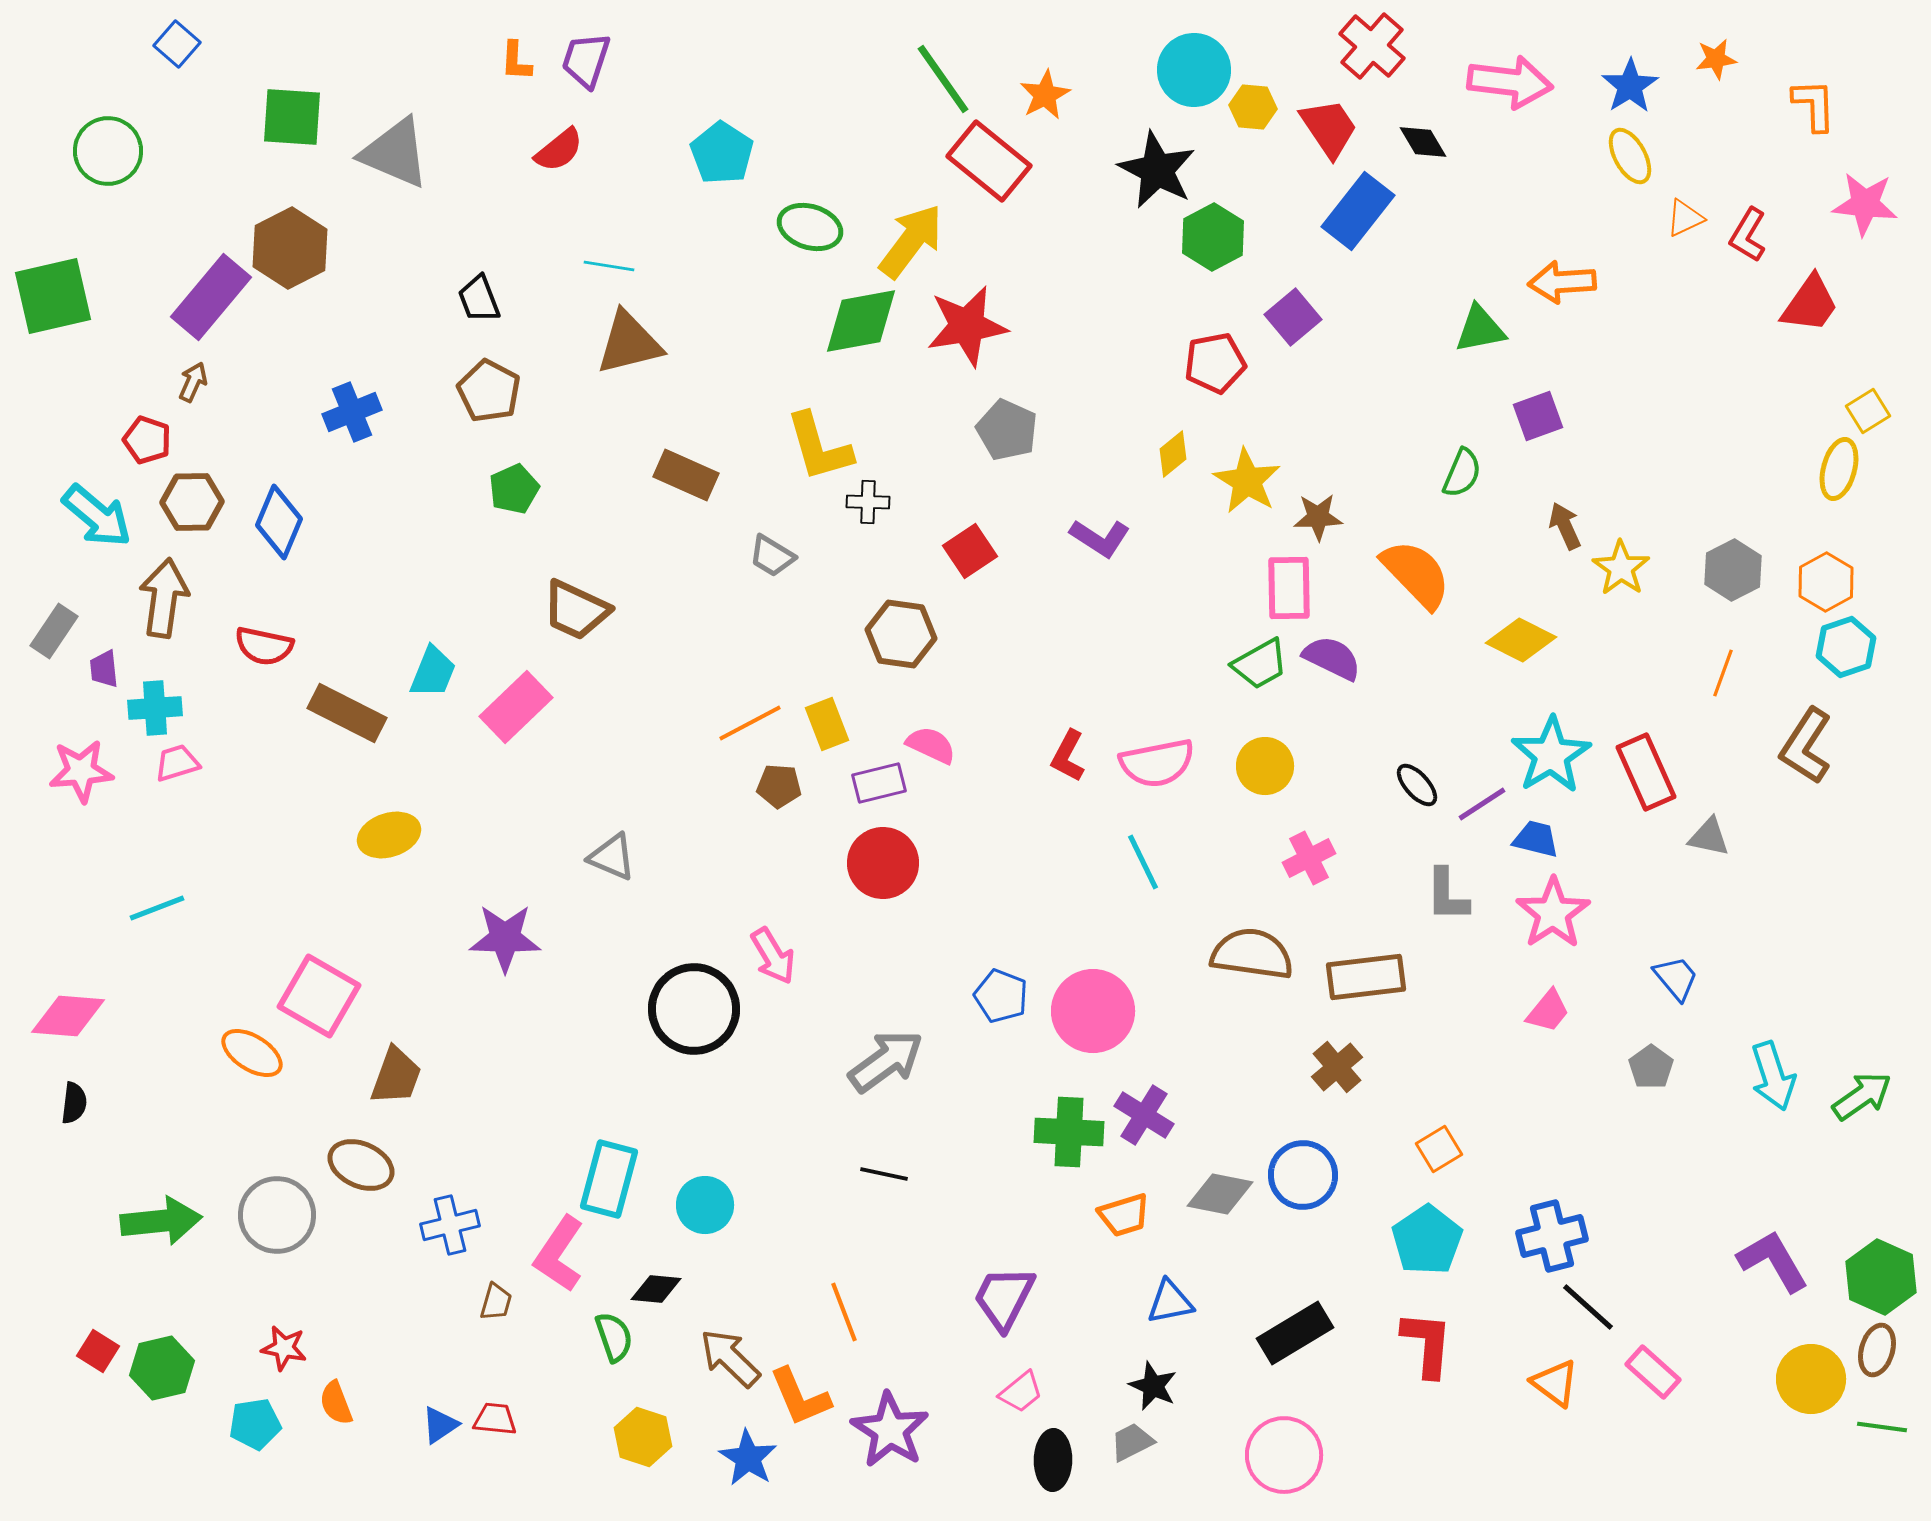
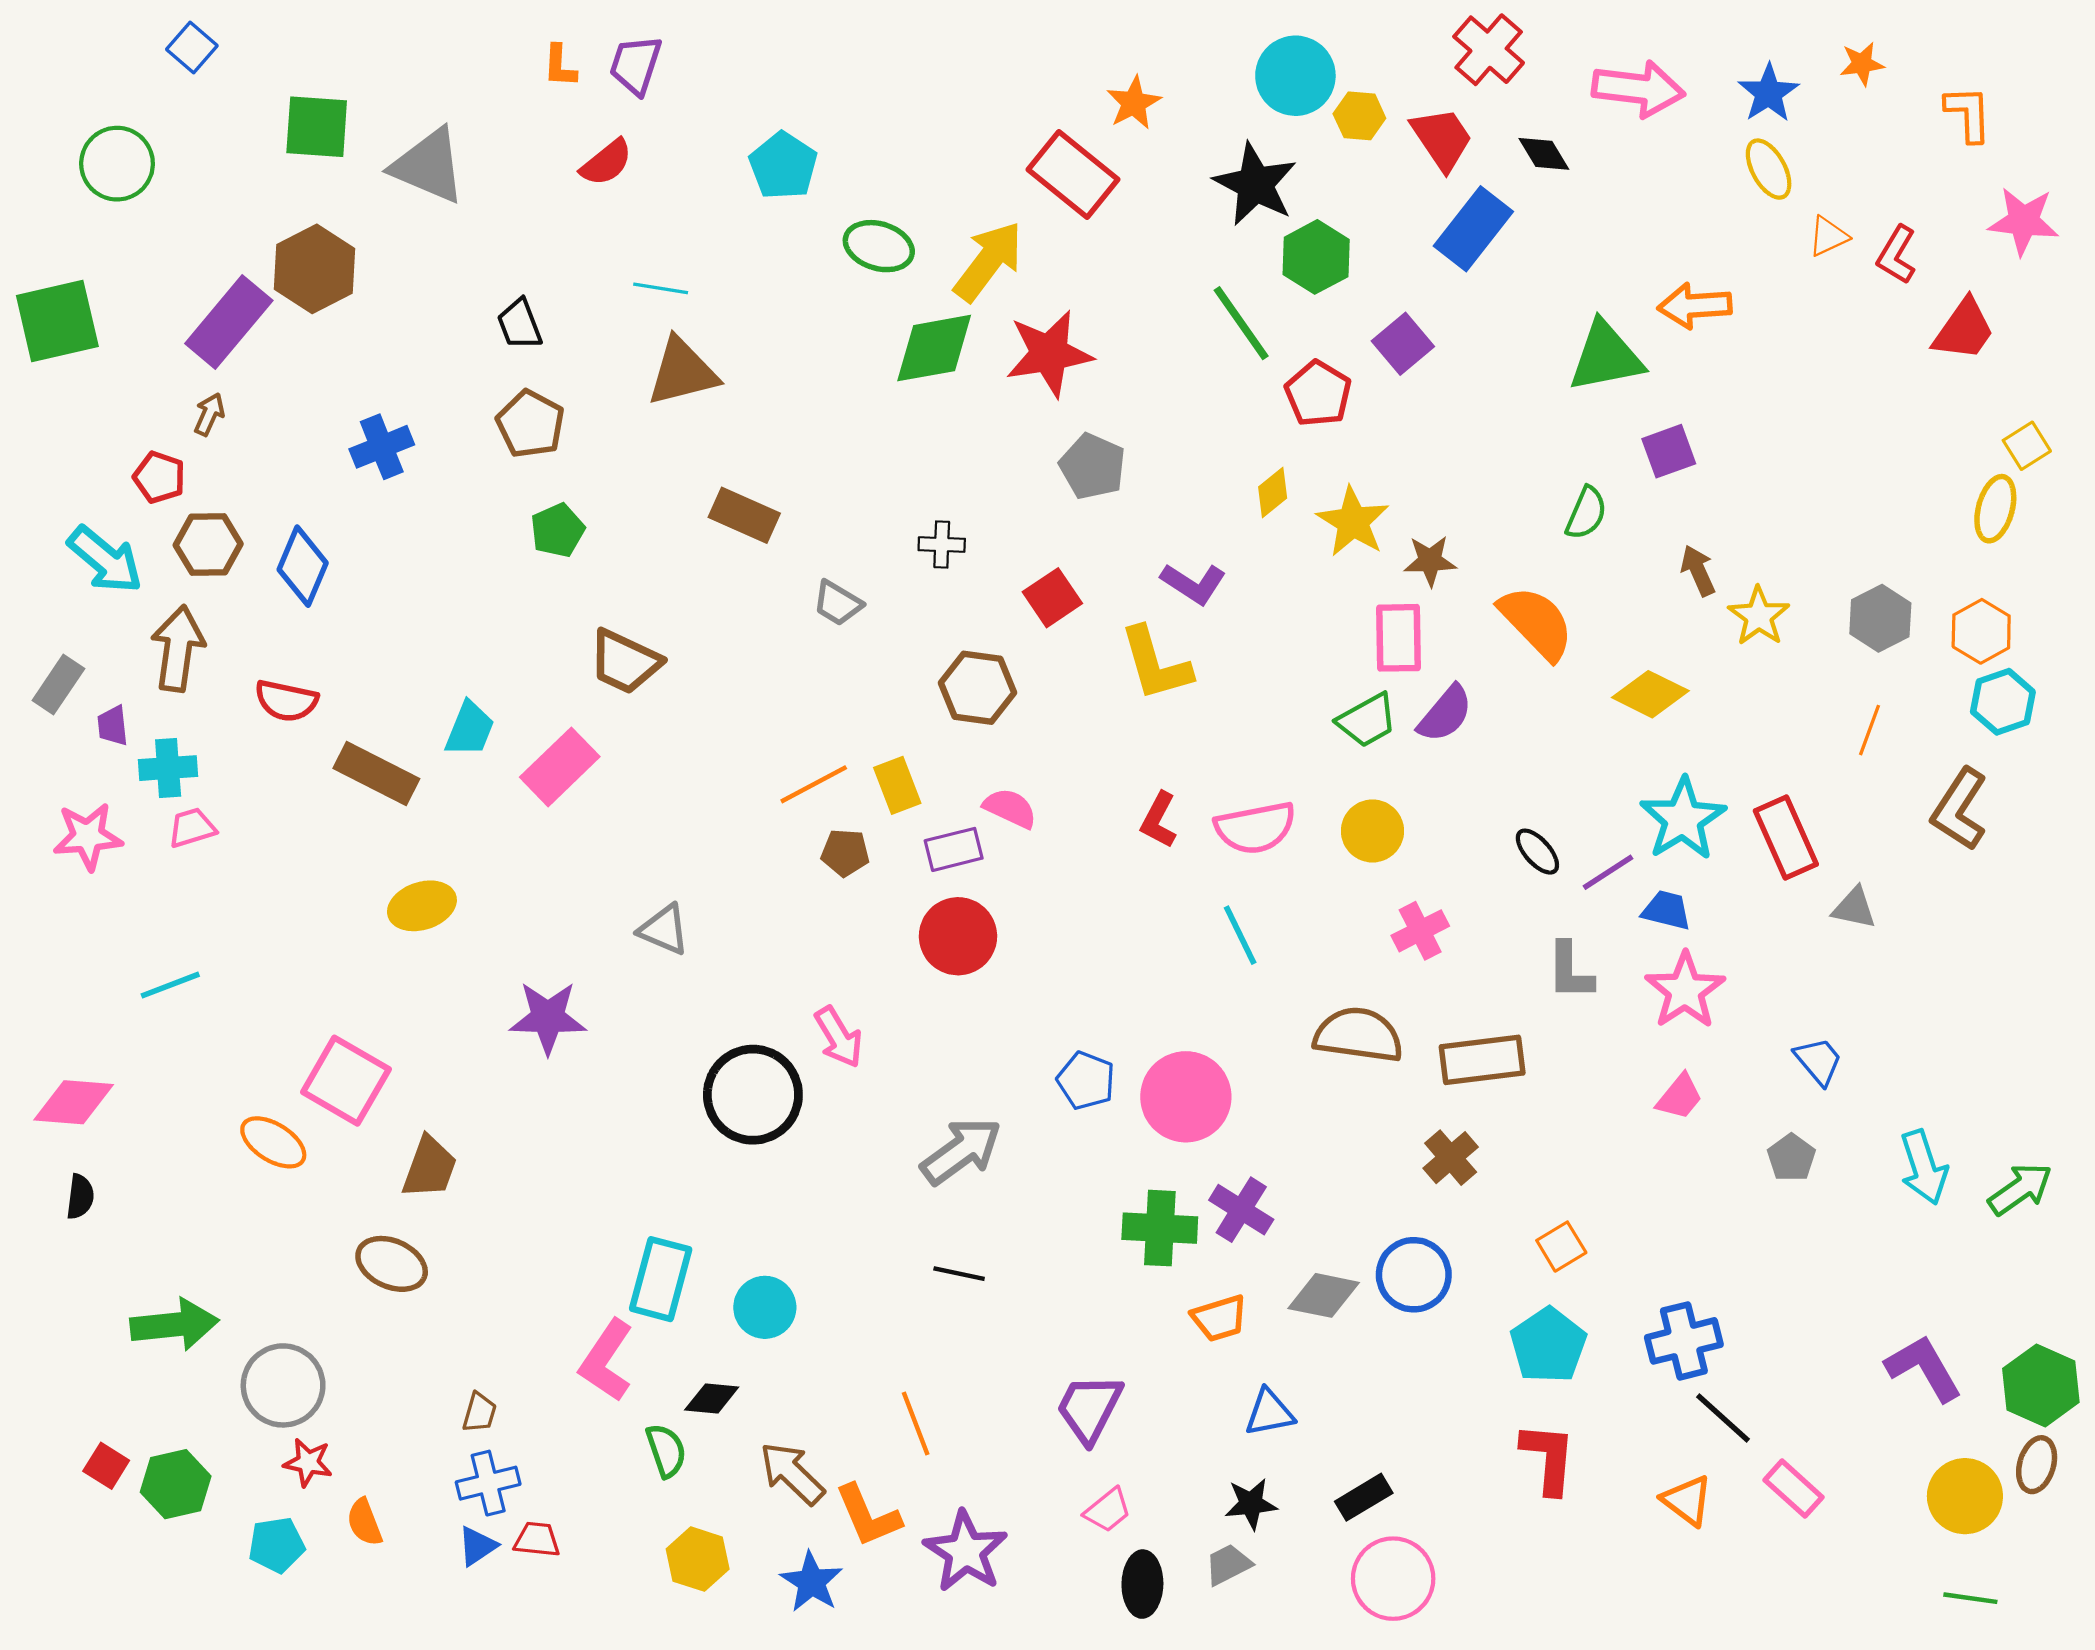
green line: (943, 79) -> (1241, 323), moved
green triangle: (1480, 329) -> (1606, 357), size x1.4
red pentagon: (1215, 363) -> (1318, 394), turned -30
yellow L-shape: (819, 447) -> (1155, 664), moved
purple semicircle: (1332, 658) -> (1445, 714), turned 104
gray circle: (277, 1215) -> (283, 1385), moved
blue cross: (450, 1225) -> (488, 1483), moved
brown trapezoid: (496, 1302) -> (479, 1413), moved
black rectangle: (1295, 1333) -> (1364, 1497), moved, size x0.7
black star: (1153, 1386) -> (1251, 1504), turned -30
green line: (1882, 1427) -> (1970, 1598), moved

